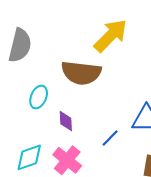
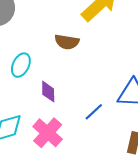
brown semicircle: (81, 73) -> (67, 42), size x0.6

